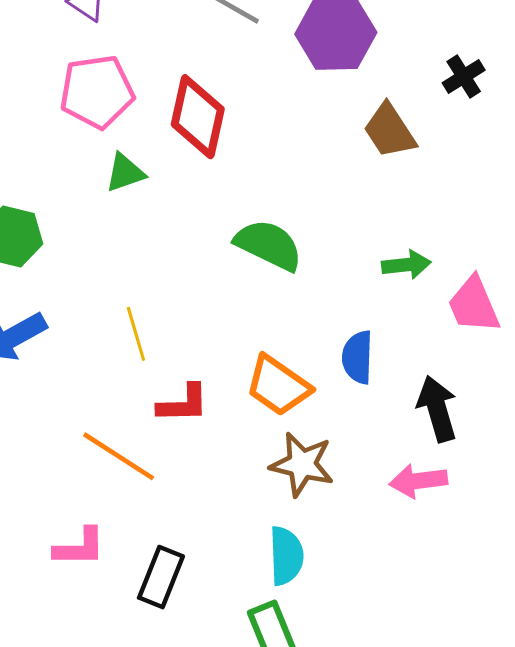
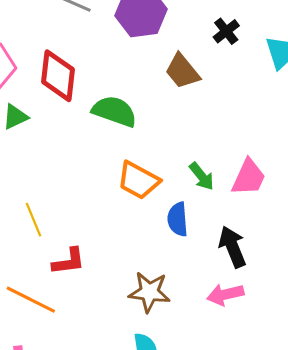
green semicircle: (269, 245) -> (114, 111), moved
green arrow: (406, 265) -> (202, 176), moved, turned 64
pink trapezoid: (474, 305) -> (249, 177), turned -126
orange trapezoid: (278, 386) -> (138, 180), moved

